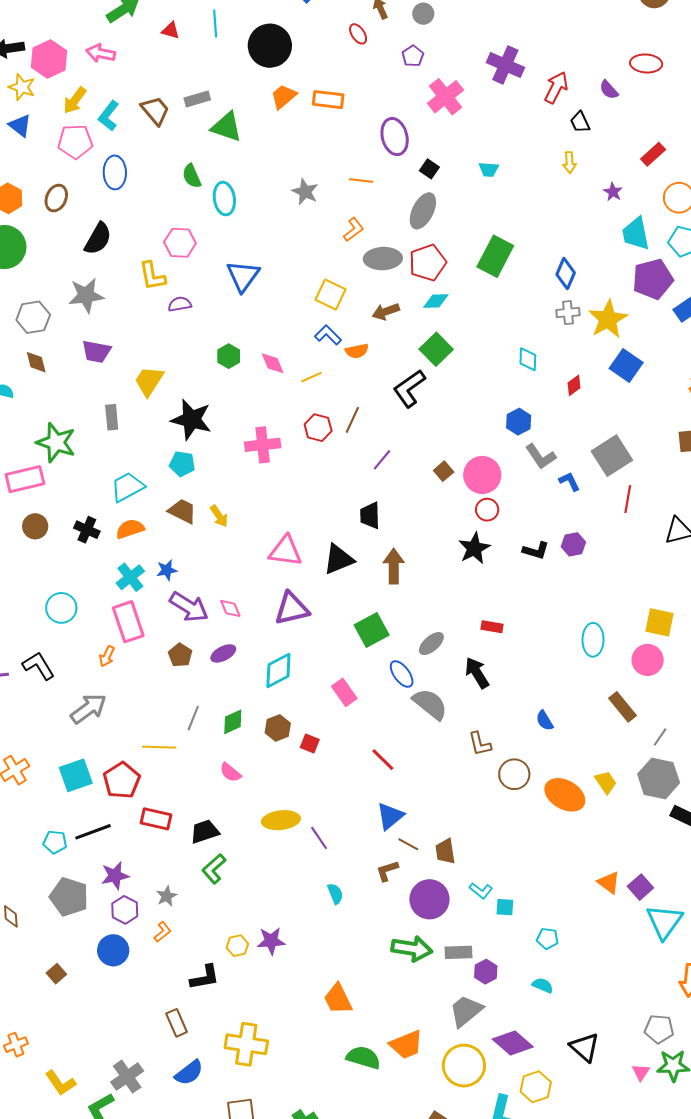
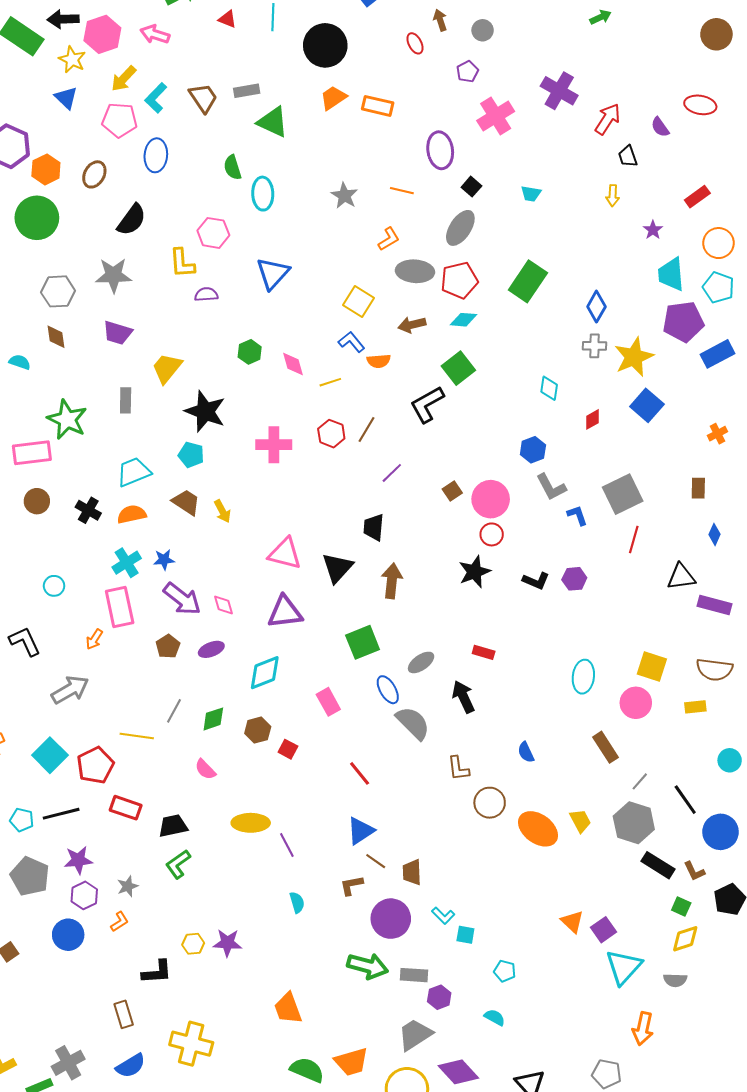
black triangle: (339, 559) -> (337, 568), turned -32
cyan circle: (61, 608) -> (54, 586), size x0.7
cyan square: (76, 775) -> (50, 755), turned -32

